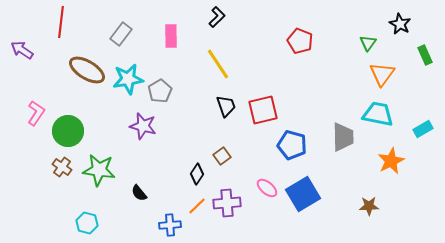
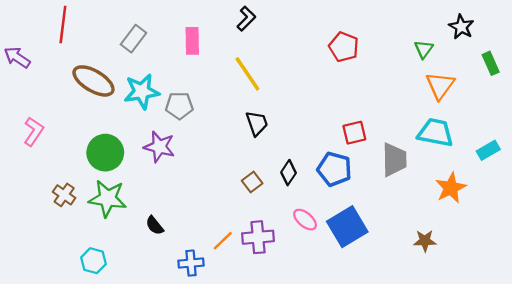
gray pentagon: (160, 91) -> (179, 106), turned 30
red square: (263, 110) -> (354, 133), moved, size x0.7
green circle: (68, 131) -> (105, 153), moved
black diamond: (197, 174) -> (289, 173), moved

